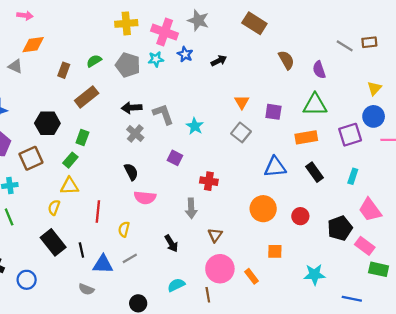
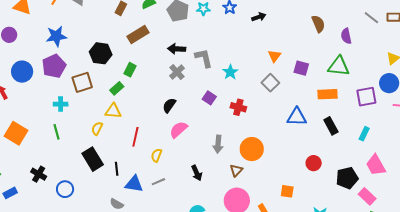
black semicircle: (131, 172) -> (169, 105), turned -126
red cross: (209, 181) -> (238, 107), moved
pink semicircle: (145, 198) -> (178, 130), turned 126
orange circle: (263, 209) -> (252, 149), moved

